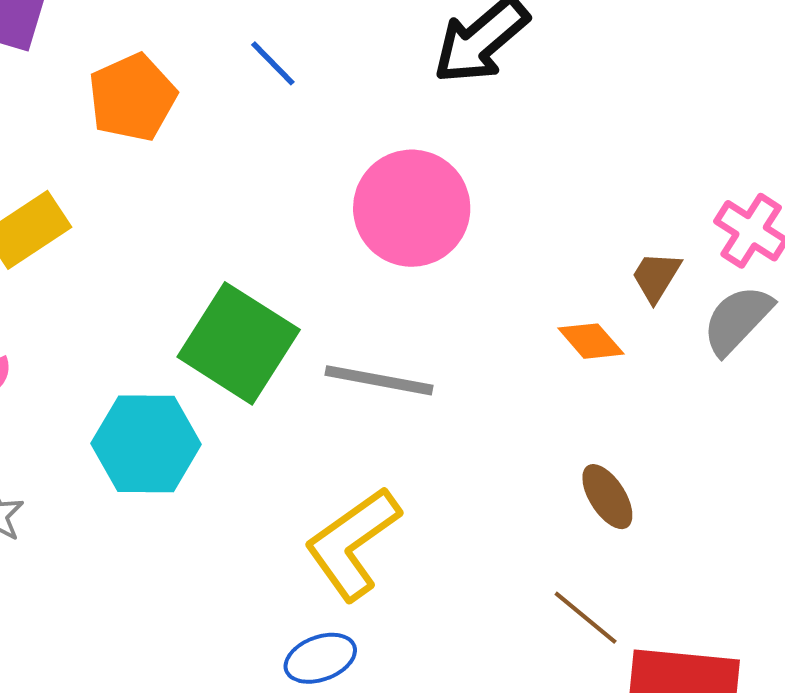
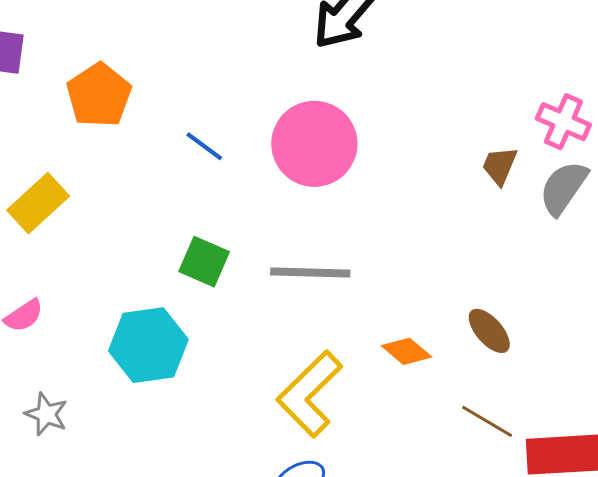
blue line: (273, 63) -> (204, 146), moved
orange diamond: (591, 341) -> (407, 351), moved
green square: (239, 343) -> (204, 262), size x0.6

